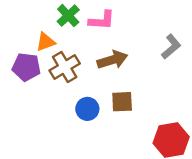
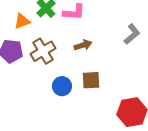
orange triangle: (45, 42) -> (22, 21), moved
brown arrow: (112, 60) -> (83, 45), size x0.7

